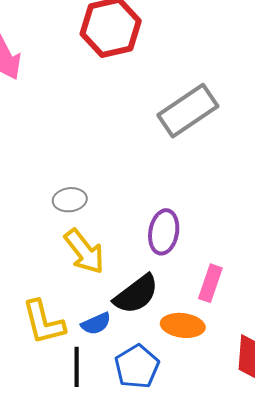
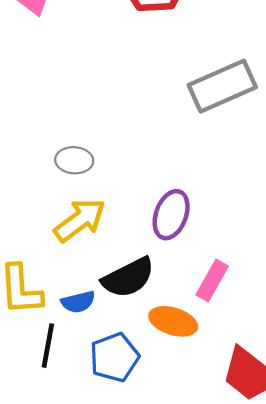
yellow arrow: (84, 251) -> (80, 220), turned -99

